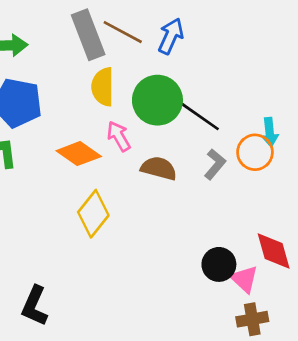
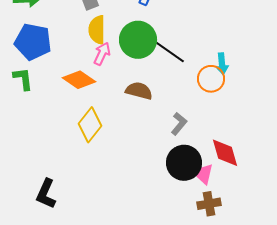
pink arrow: (119, 136) -> (102, 54), moved, turned 55
gray L-shape: (215, 164) -> (179, 124), moved
black circle: (219, 264) -> (184, 163), size x1.4

